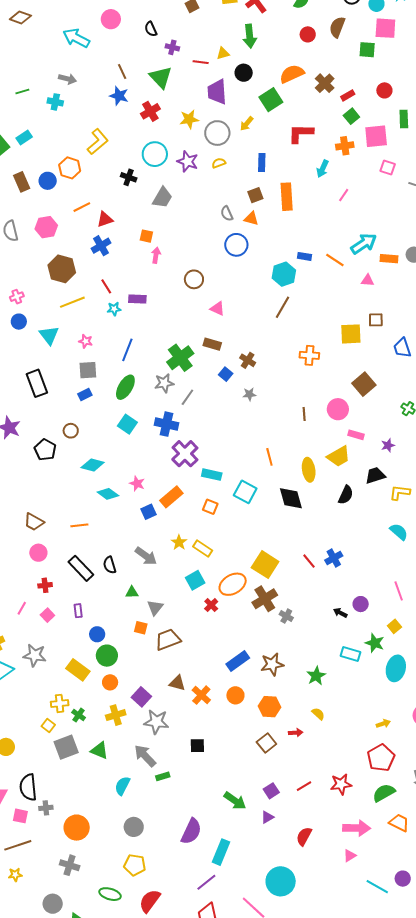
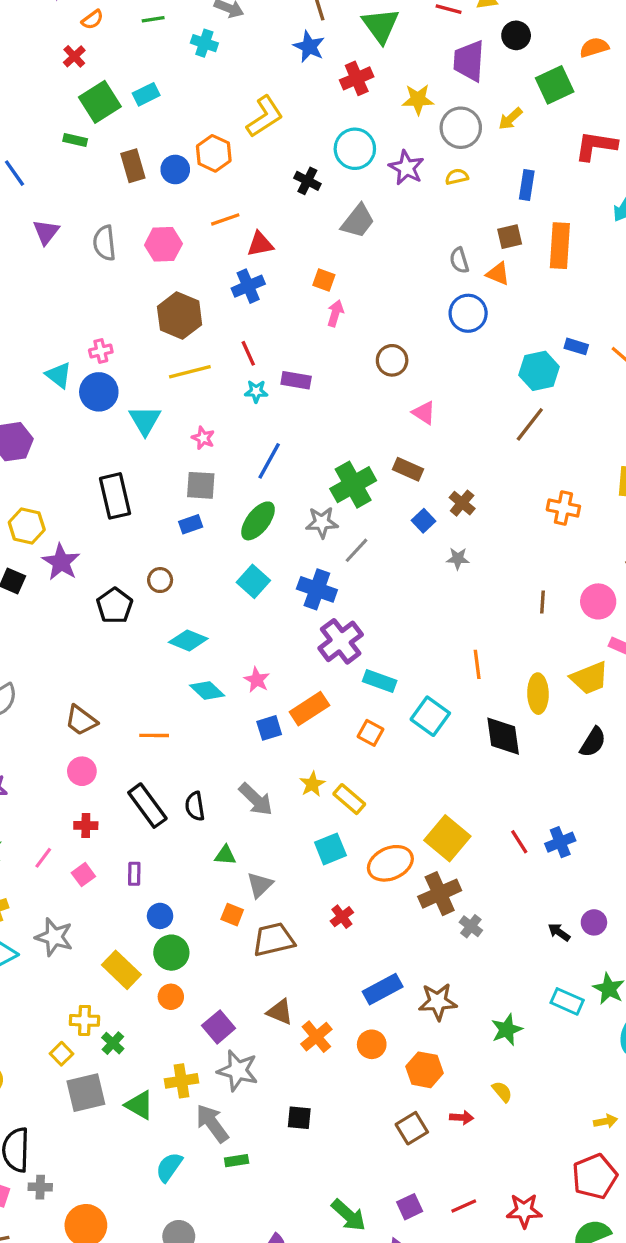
orange semicircle: (292, 74) -> (594, 47), size x0.7
blue circle: (19, 322) -> (99, 392), size x1.5
red cross: (211, 605) -> (342, 917), moved
yellow cross: (116, 715) -> (181, 1081), moved

